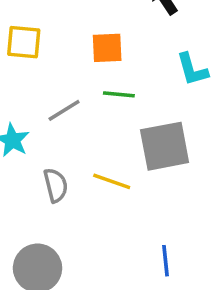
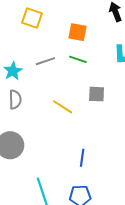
gray square: (165, 146) -> (97, 94), size x0.6
gray semicircle: (56, 185) -> (15, 100), moved

